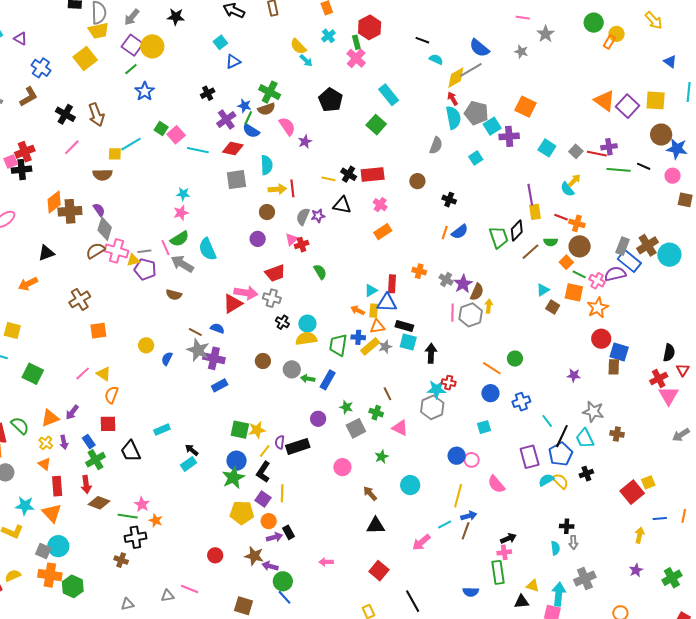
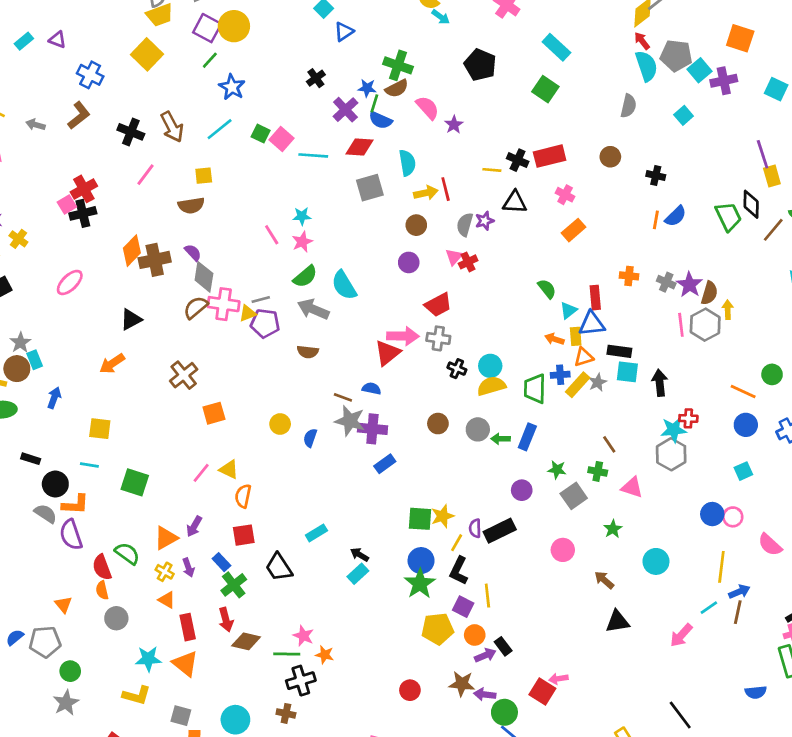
cyan line: (131, 144) -> (220, 129), moved
black diamond: (517, 231) -> (751, 204), turned -35
pink line: (165, 248) -> (272, 235), moved
green semicircle: (320, 272) -> (547, 289), moved
cyan circle: (58, 546) -> (235, 720), moved
red square: (379, 571) -> (542, 691), moved

